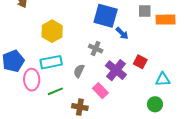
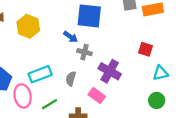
yellow hexagon: (52, 31) -> (28, 26), moved
blue arrow: (122, 33) -> (71, 37), moved
red square: (140, 62) -> (145, 49), moved

